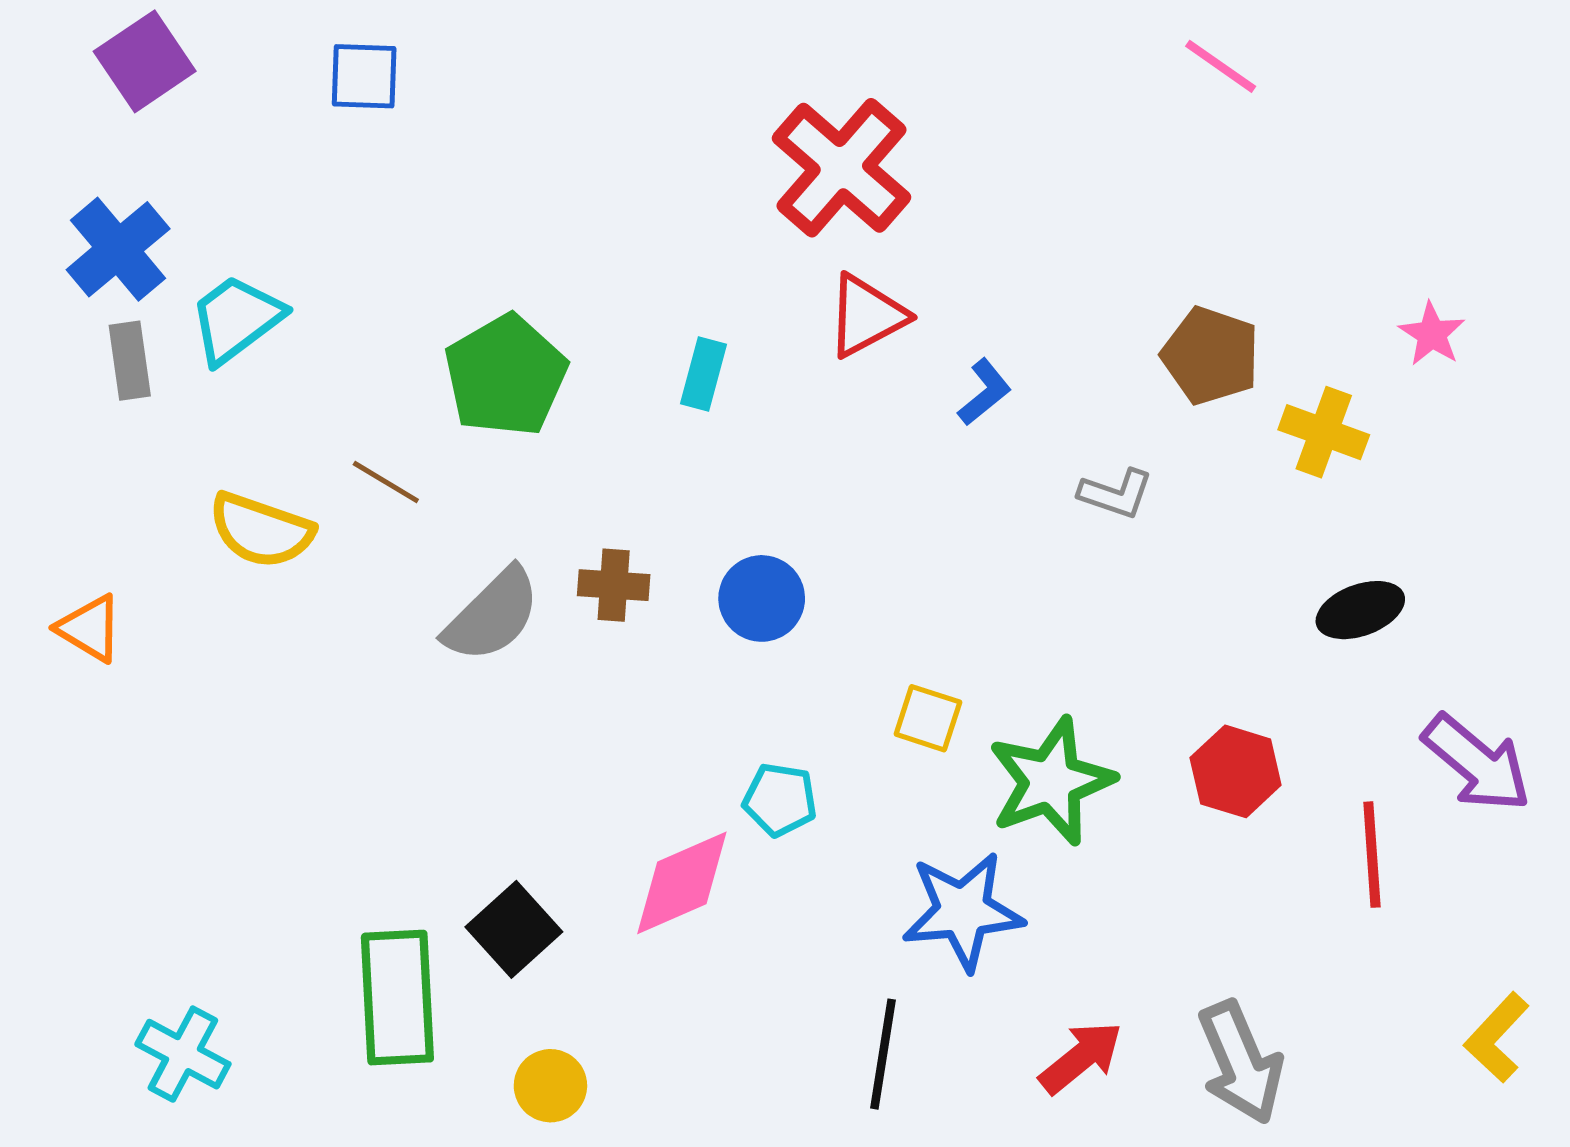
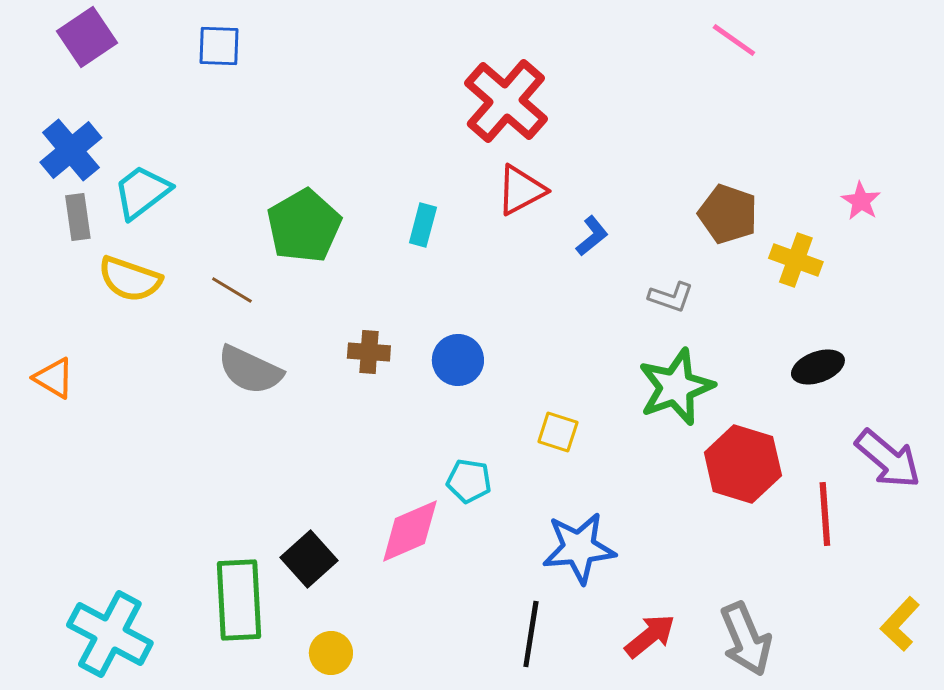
yellow semicircle: (261, 530) -> (130, 279), moved
gray semicircle: (492, 615) -> (250, 370), moved, turned 70
red hexagon: (1236, 771) -> (743, 464), size x1.4
green star: (1051, 781) -> (676, 387), moved
cyan cross: (183, 1054) -> (110, 634), size x1.5

